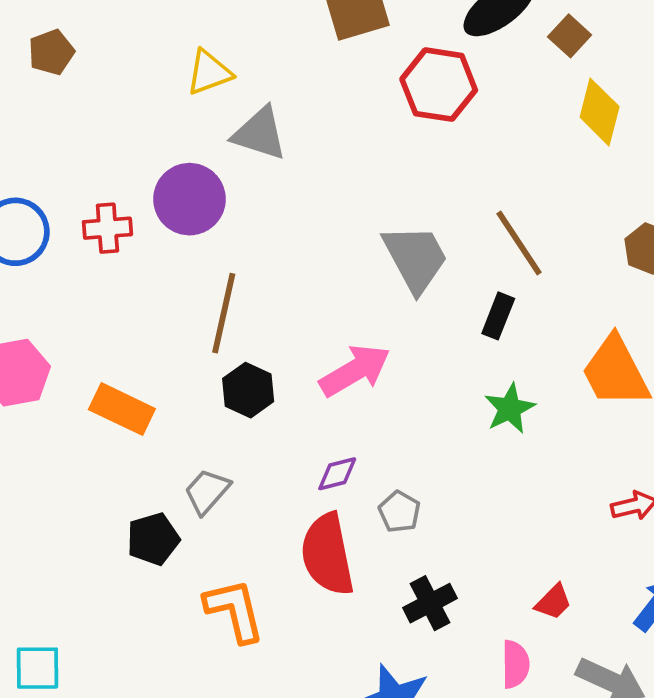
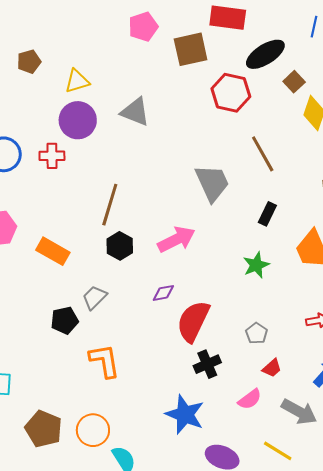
brown square: (570, 36) -> (294, 82), moved
yellow triangle: (209, 72) -> (77, 81), moved
purple circle: (189, 199) -> (78, 120), moved
brown line: (519, 243) -> (263, 154), moved
black rectangle: (498, 316) -> (267, 214), moved
gray pentagon: (399, 512) -> (257, 333), moved
red semicircle: (327, 554) -> (193, 321), moved, turned 33
pink semicircle: (515, 664) -> (250, 399), turned 50

